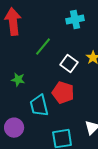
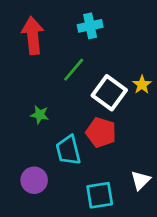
cyan cross: (75, 20) -> (90, 26), moved
white square: (69, 64) -> (109, 93), size x1.4

